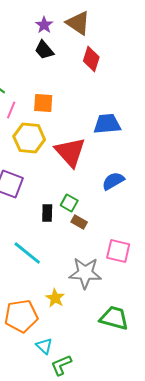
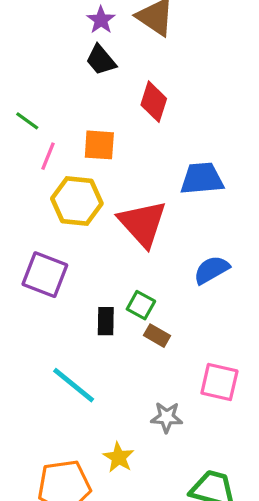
red diamond: (91, 59) -> (154, 102), moved
gray star: (85, 273) -> (167, 417), size x0.6

